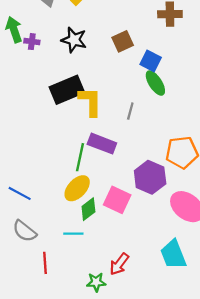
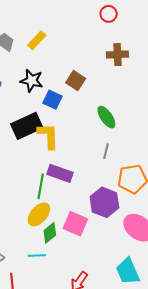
brown square: (123, 41) -> (76, 81), turned -30
blue square: (151, 61) -> (53, 100), moved
gray line: (130, 111) -> (106, 151), moved

